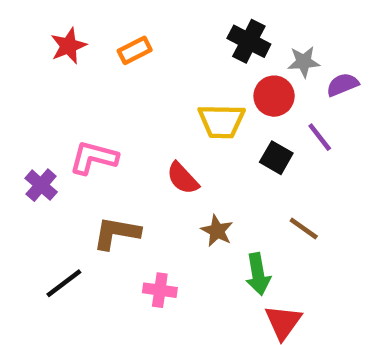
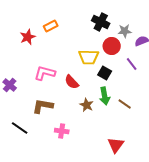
red star: (68, 46) -> (28, 37), moved
pink L-shape: (94, 158) -> (45, 73), moved
black square: (276, 158) -> (105, 73), moved
green arrow: (258, 274) -> (105, 96), moved
black line: (64, 283) -> (20, 128), turned 72

